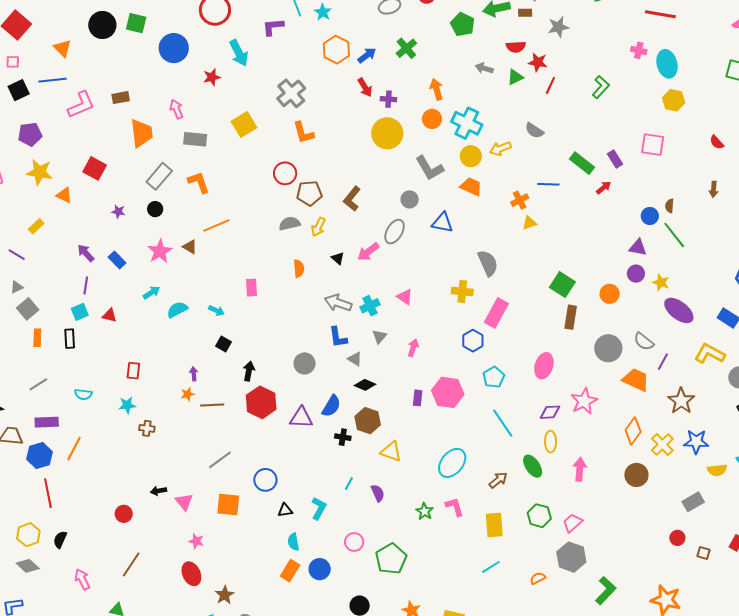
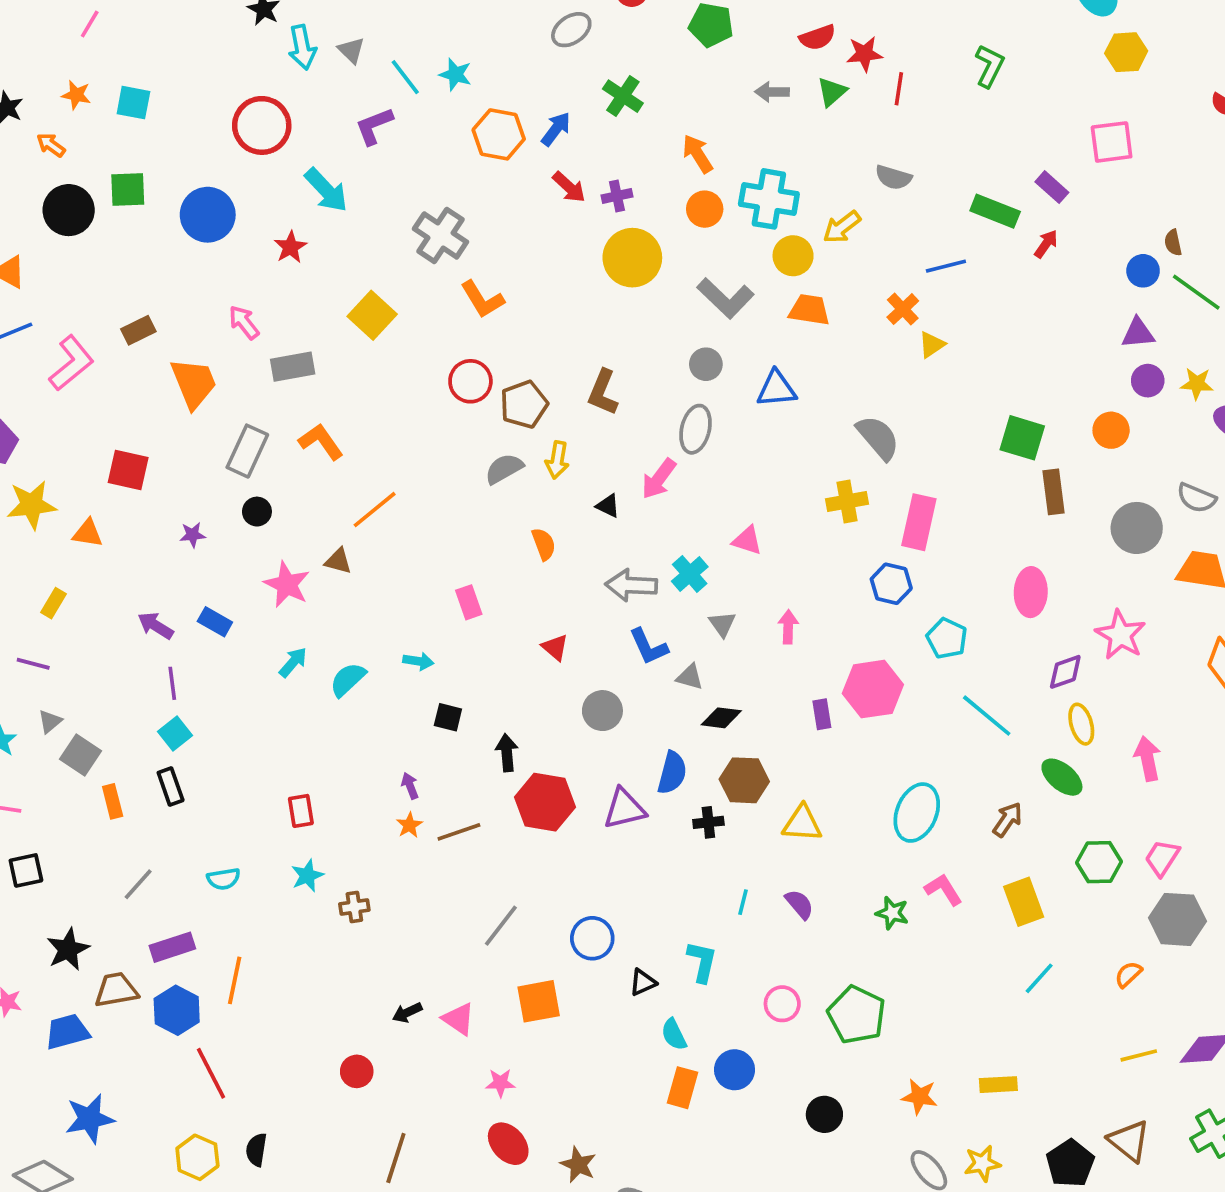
red triangle: (110, 315) -> (555, 647), moved, turned 42

